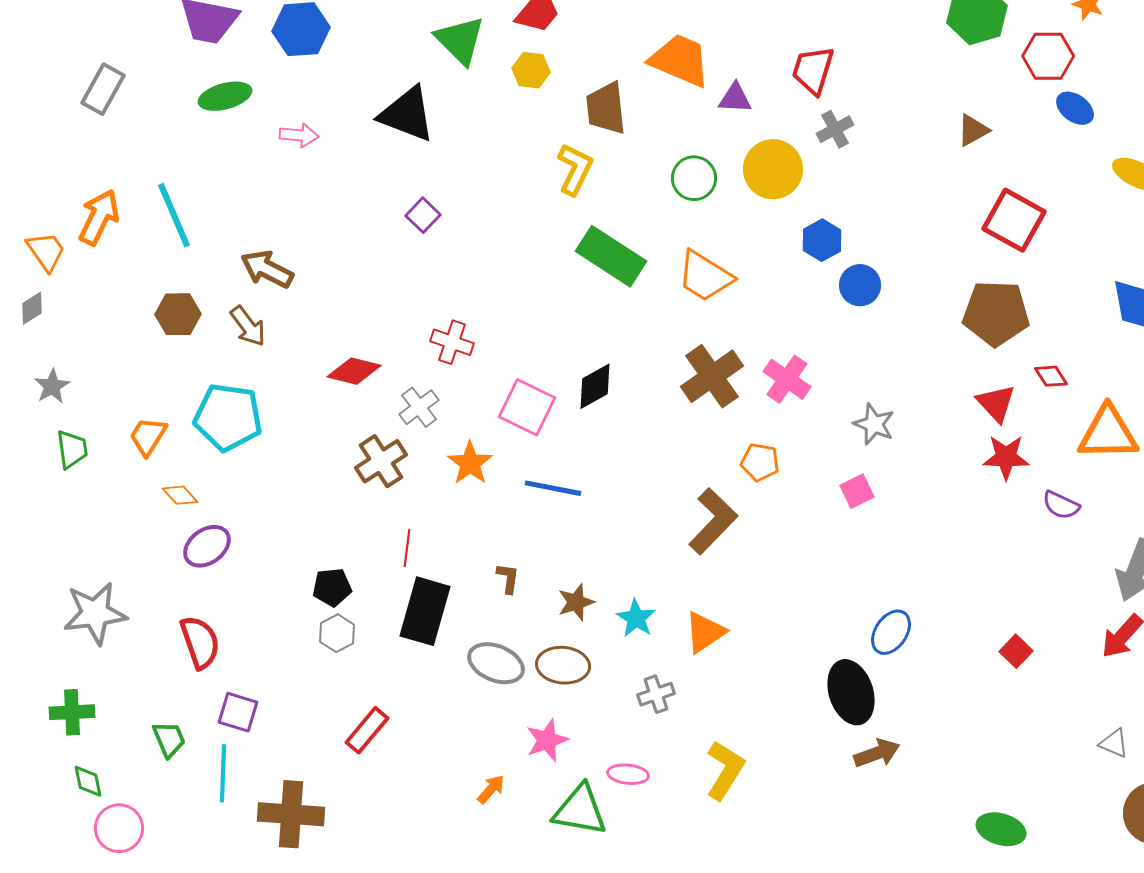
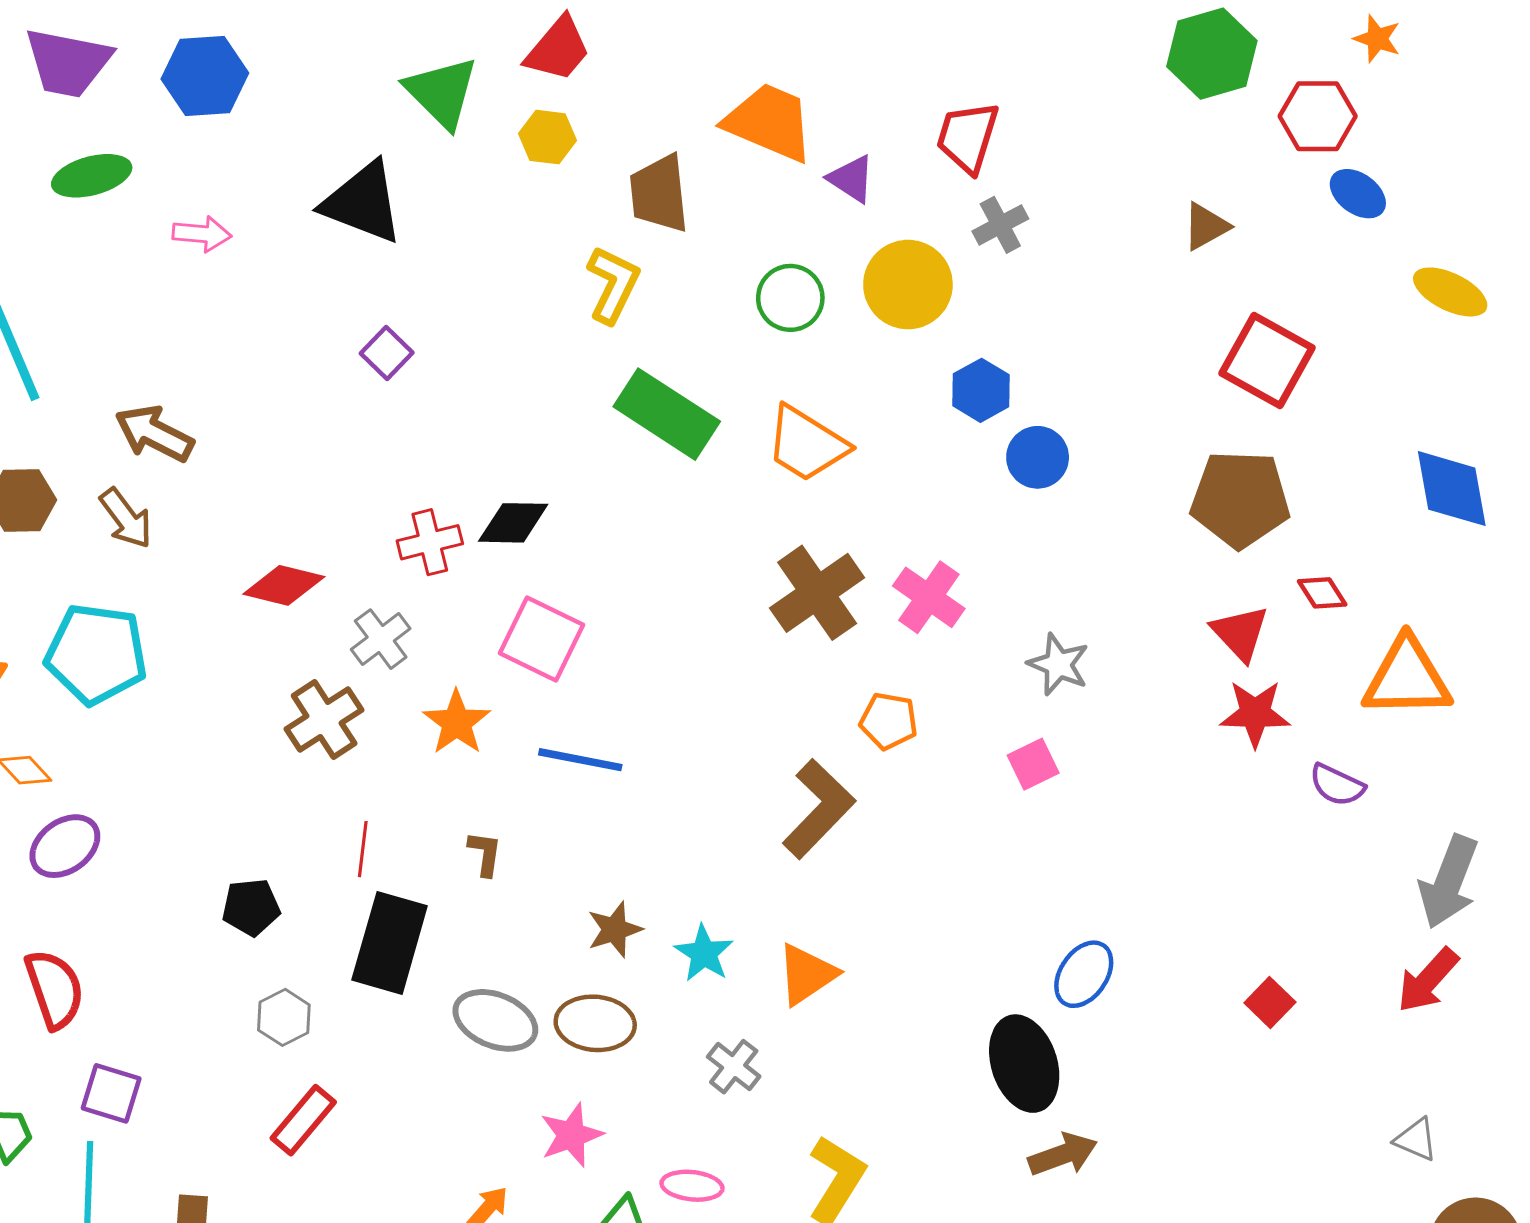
purple triangle: (735, 98) -> (851, 179), turned 30
red cross: (452, 342) -> (430, 542), turned -33
black diamond: (595, 386) -> (513, 523), moved, turned 30
brown L-shape: (508, 578) -> (485, 854), moved
gray hexagon: (337, 633) -> (284, 1017), moved
gray cross: (656, 694) -> (734, 1067), turned -33

